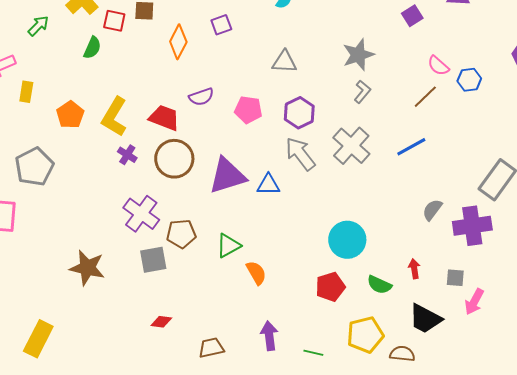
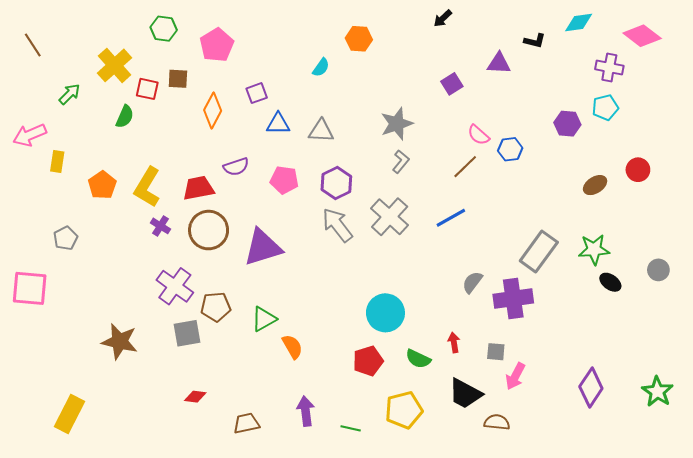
red trapezoid: (164, 118) -> (198, 188), turned -32
gray pentagon: (34, 167) -> (65, 238), size x0.6
blue triangle: (268, 185) -> (278, 124), moved
brown semicircle: (402, 354) -> (497, 422), moved

